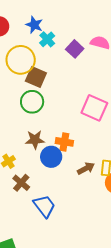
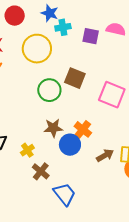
cyan cross: (47, 39) -> (63, 27), turned 35
purple square: (75, 49) -> (91, 36), turned -30
brown square: (36, 77) -> (75, 78), moved
orange cross: (64, 142) -> (83, 129), turned 30

